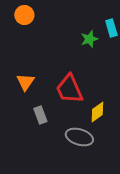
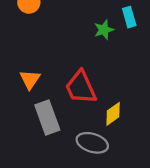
gray rectangle: (40, 115) -> (47, 117), size x1.6

